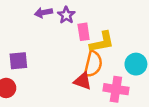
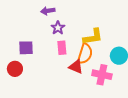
purple star: (66, 15) -> (58, 28), moved
pink rectangle: (84, 32) -> (62, 48), moved

